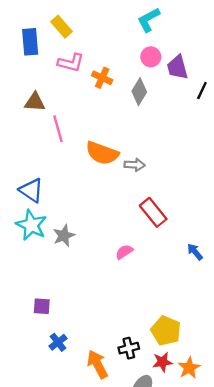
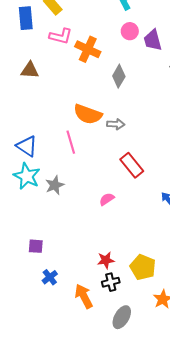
orange cross: (102, 78) -> (88, 49), size x1.4
gray diamond: (139, 92) -> (119, 76), moved
pink line: (58, 129) -> (71, 142), moved
red star: (162, 362) -> (106, 260), moved

